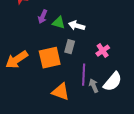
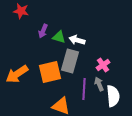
gray rectangle: (70, 47) -> (70, 61), size x1.6
white semicircle: (113, 82) -> (113, 96), turned -45
gray arrow: (94, 86) -> (99, 84), moved

